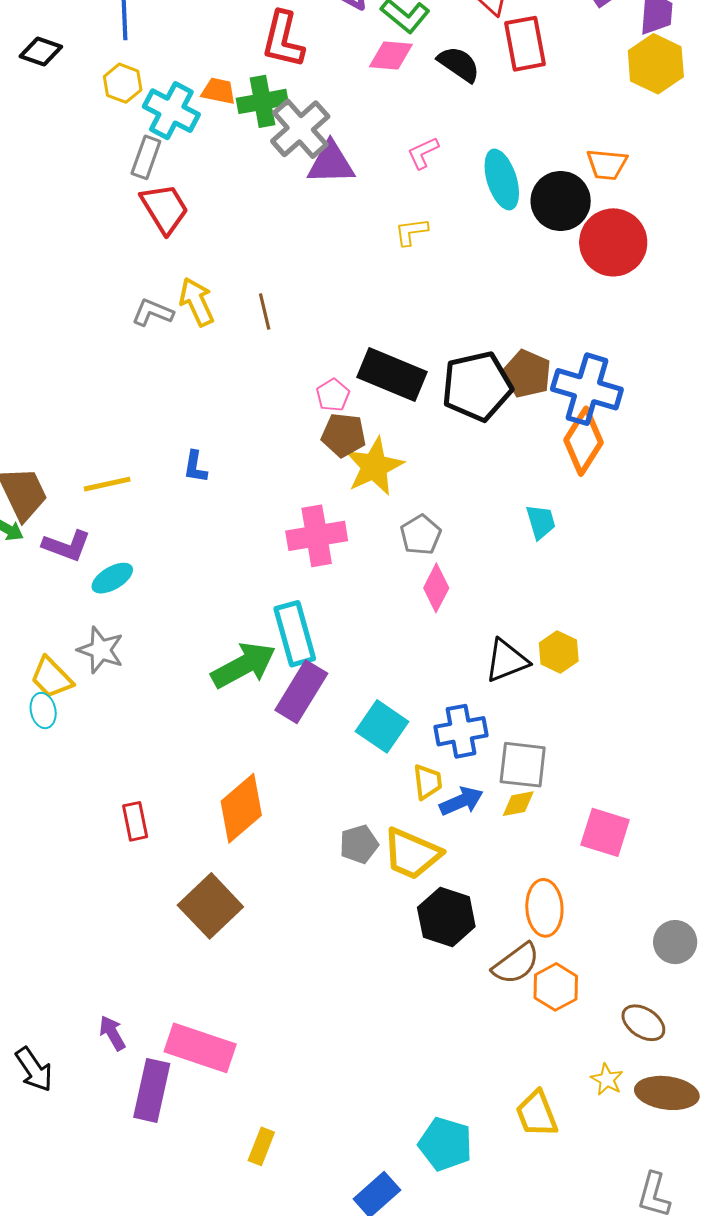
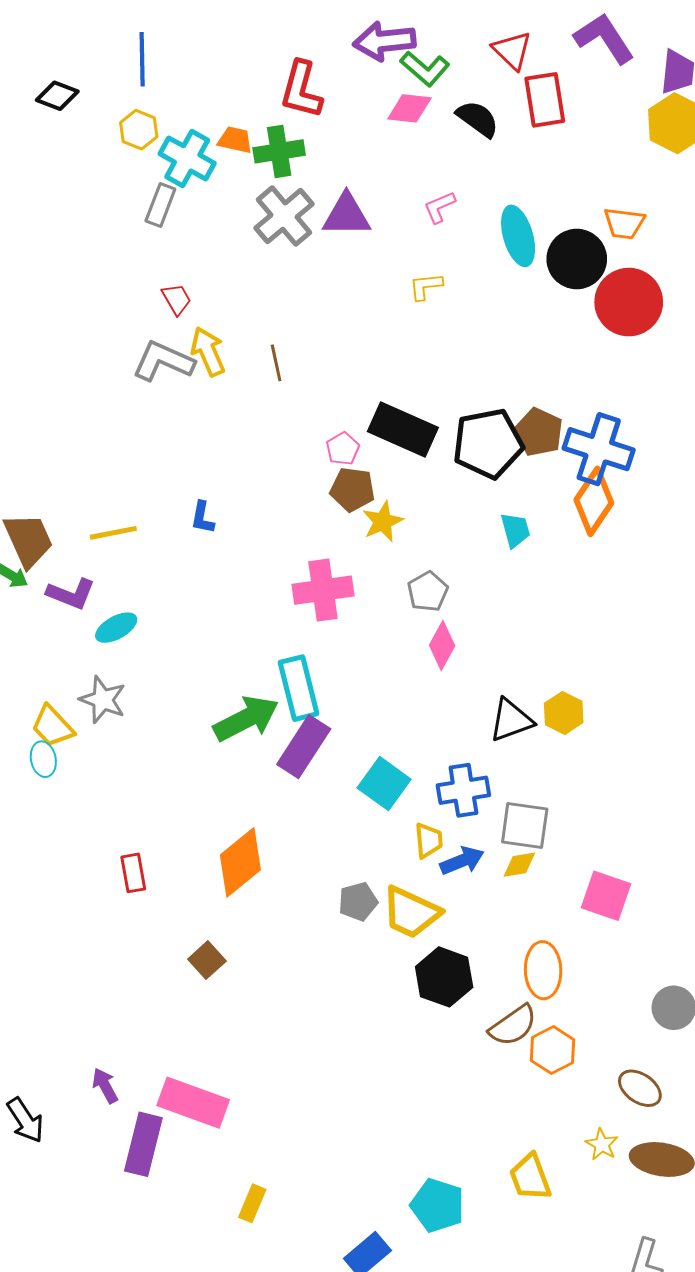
gray cross: (300, 129) -> (284, 216), moved
red trapezoid: (165, 209) -> (176, 299), moved, size x0.6
gray L-shape: (153, 312) -> (163, 361), size x1.5
yellow star: (374, 466) -> (383, 522), size x0.7
cyan trapezoid: (541, 522) -> (515, 530), moved
brown square: (210, 906) -> (207, 960), size x0.6

